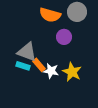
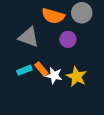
gray triangle: (27, 52) -> (29, 37), moved
cyan rectangle: (23, 66) -> (24, 70), turned -40

